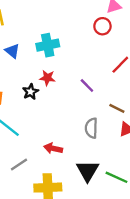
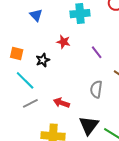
cyan cross: (48, 45) -> (80, 14), moved
black star: (31, 92) -> (43, 60), moved
gray line: (19, 164) -> (30, 103), moved

